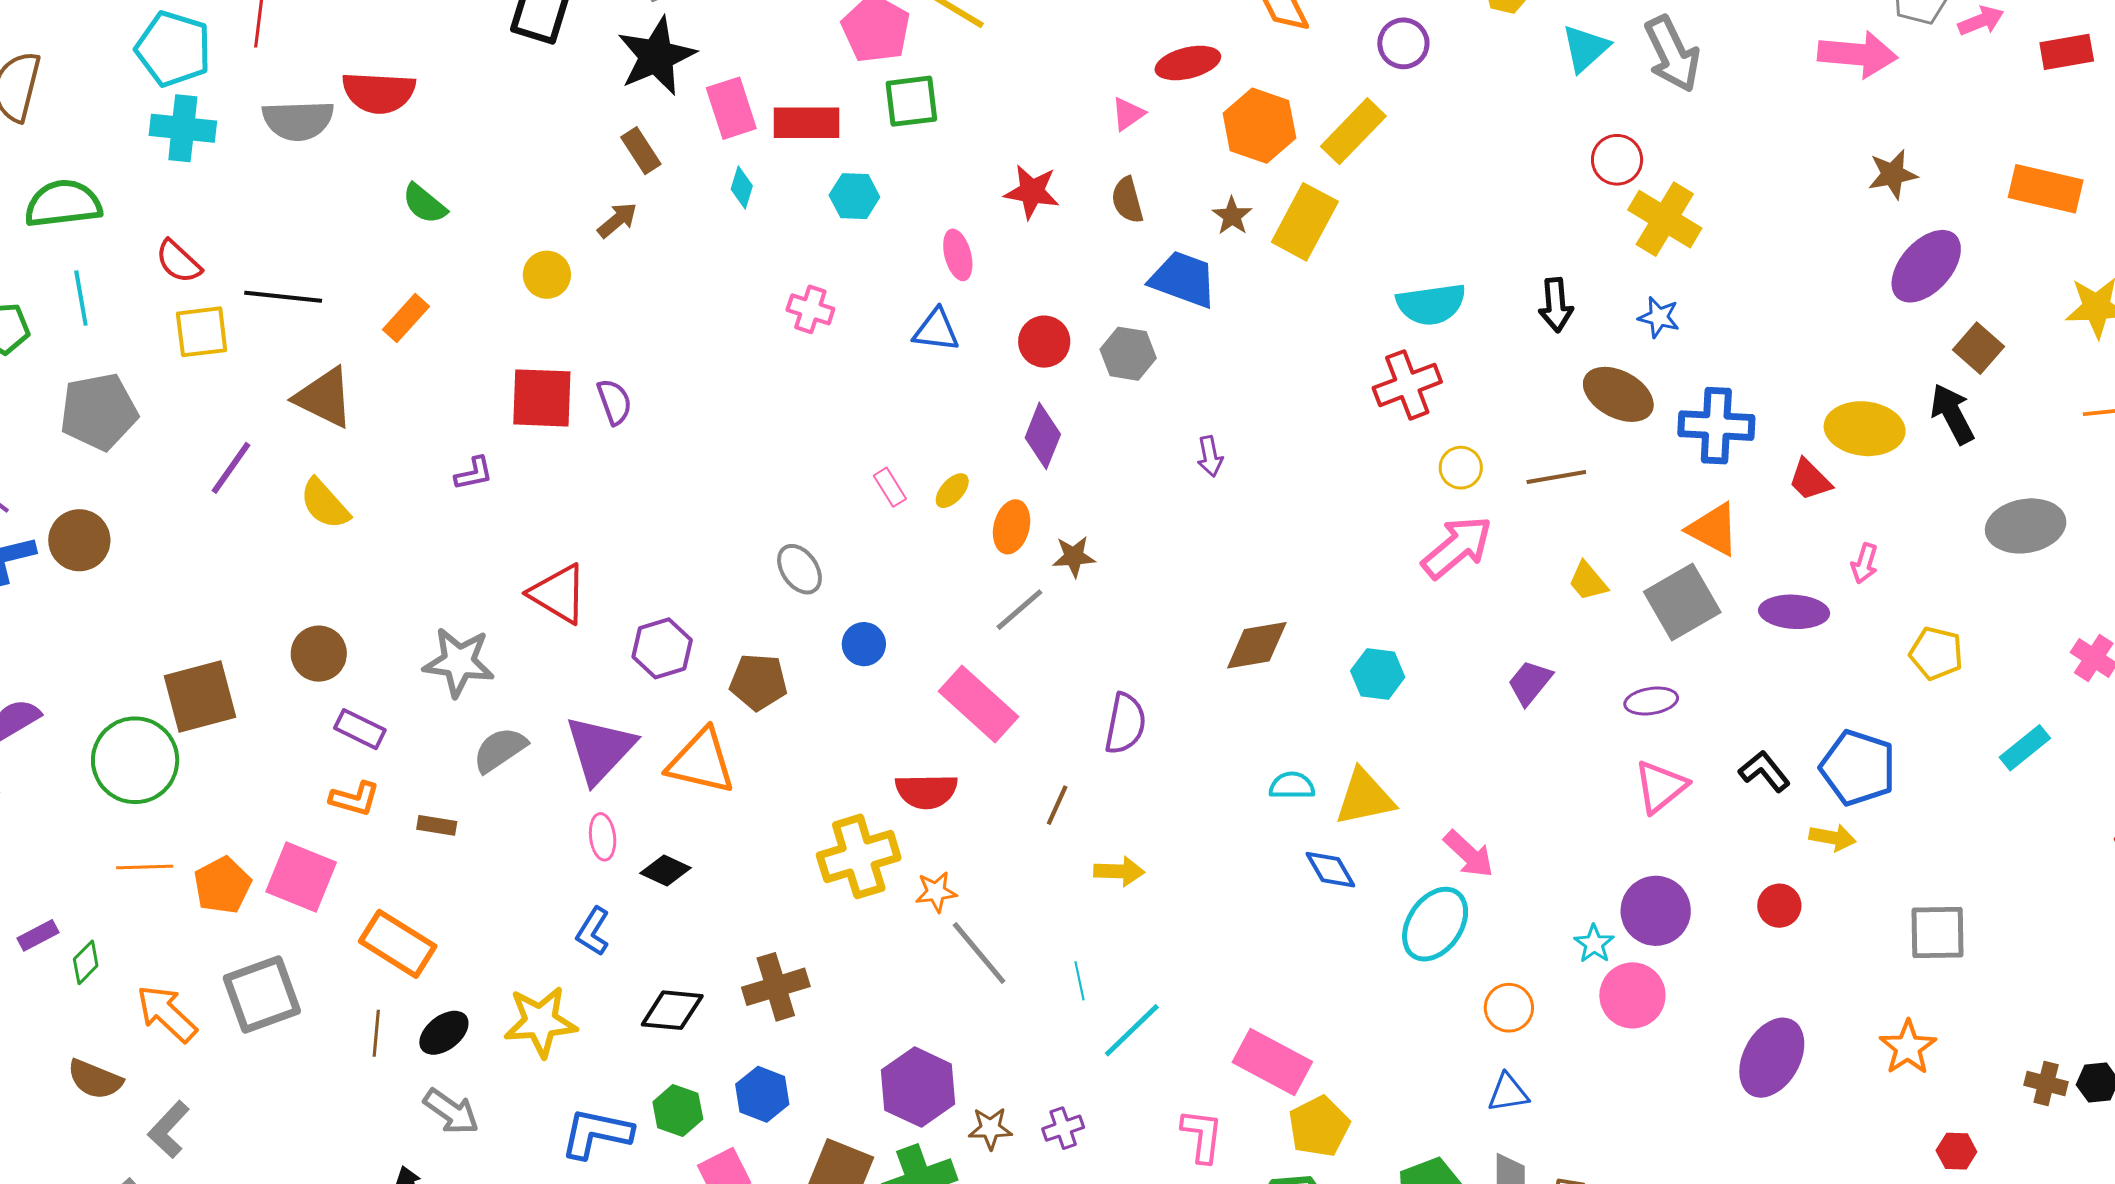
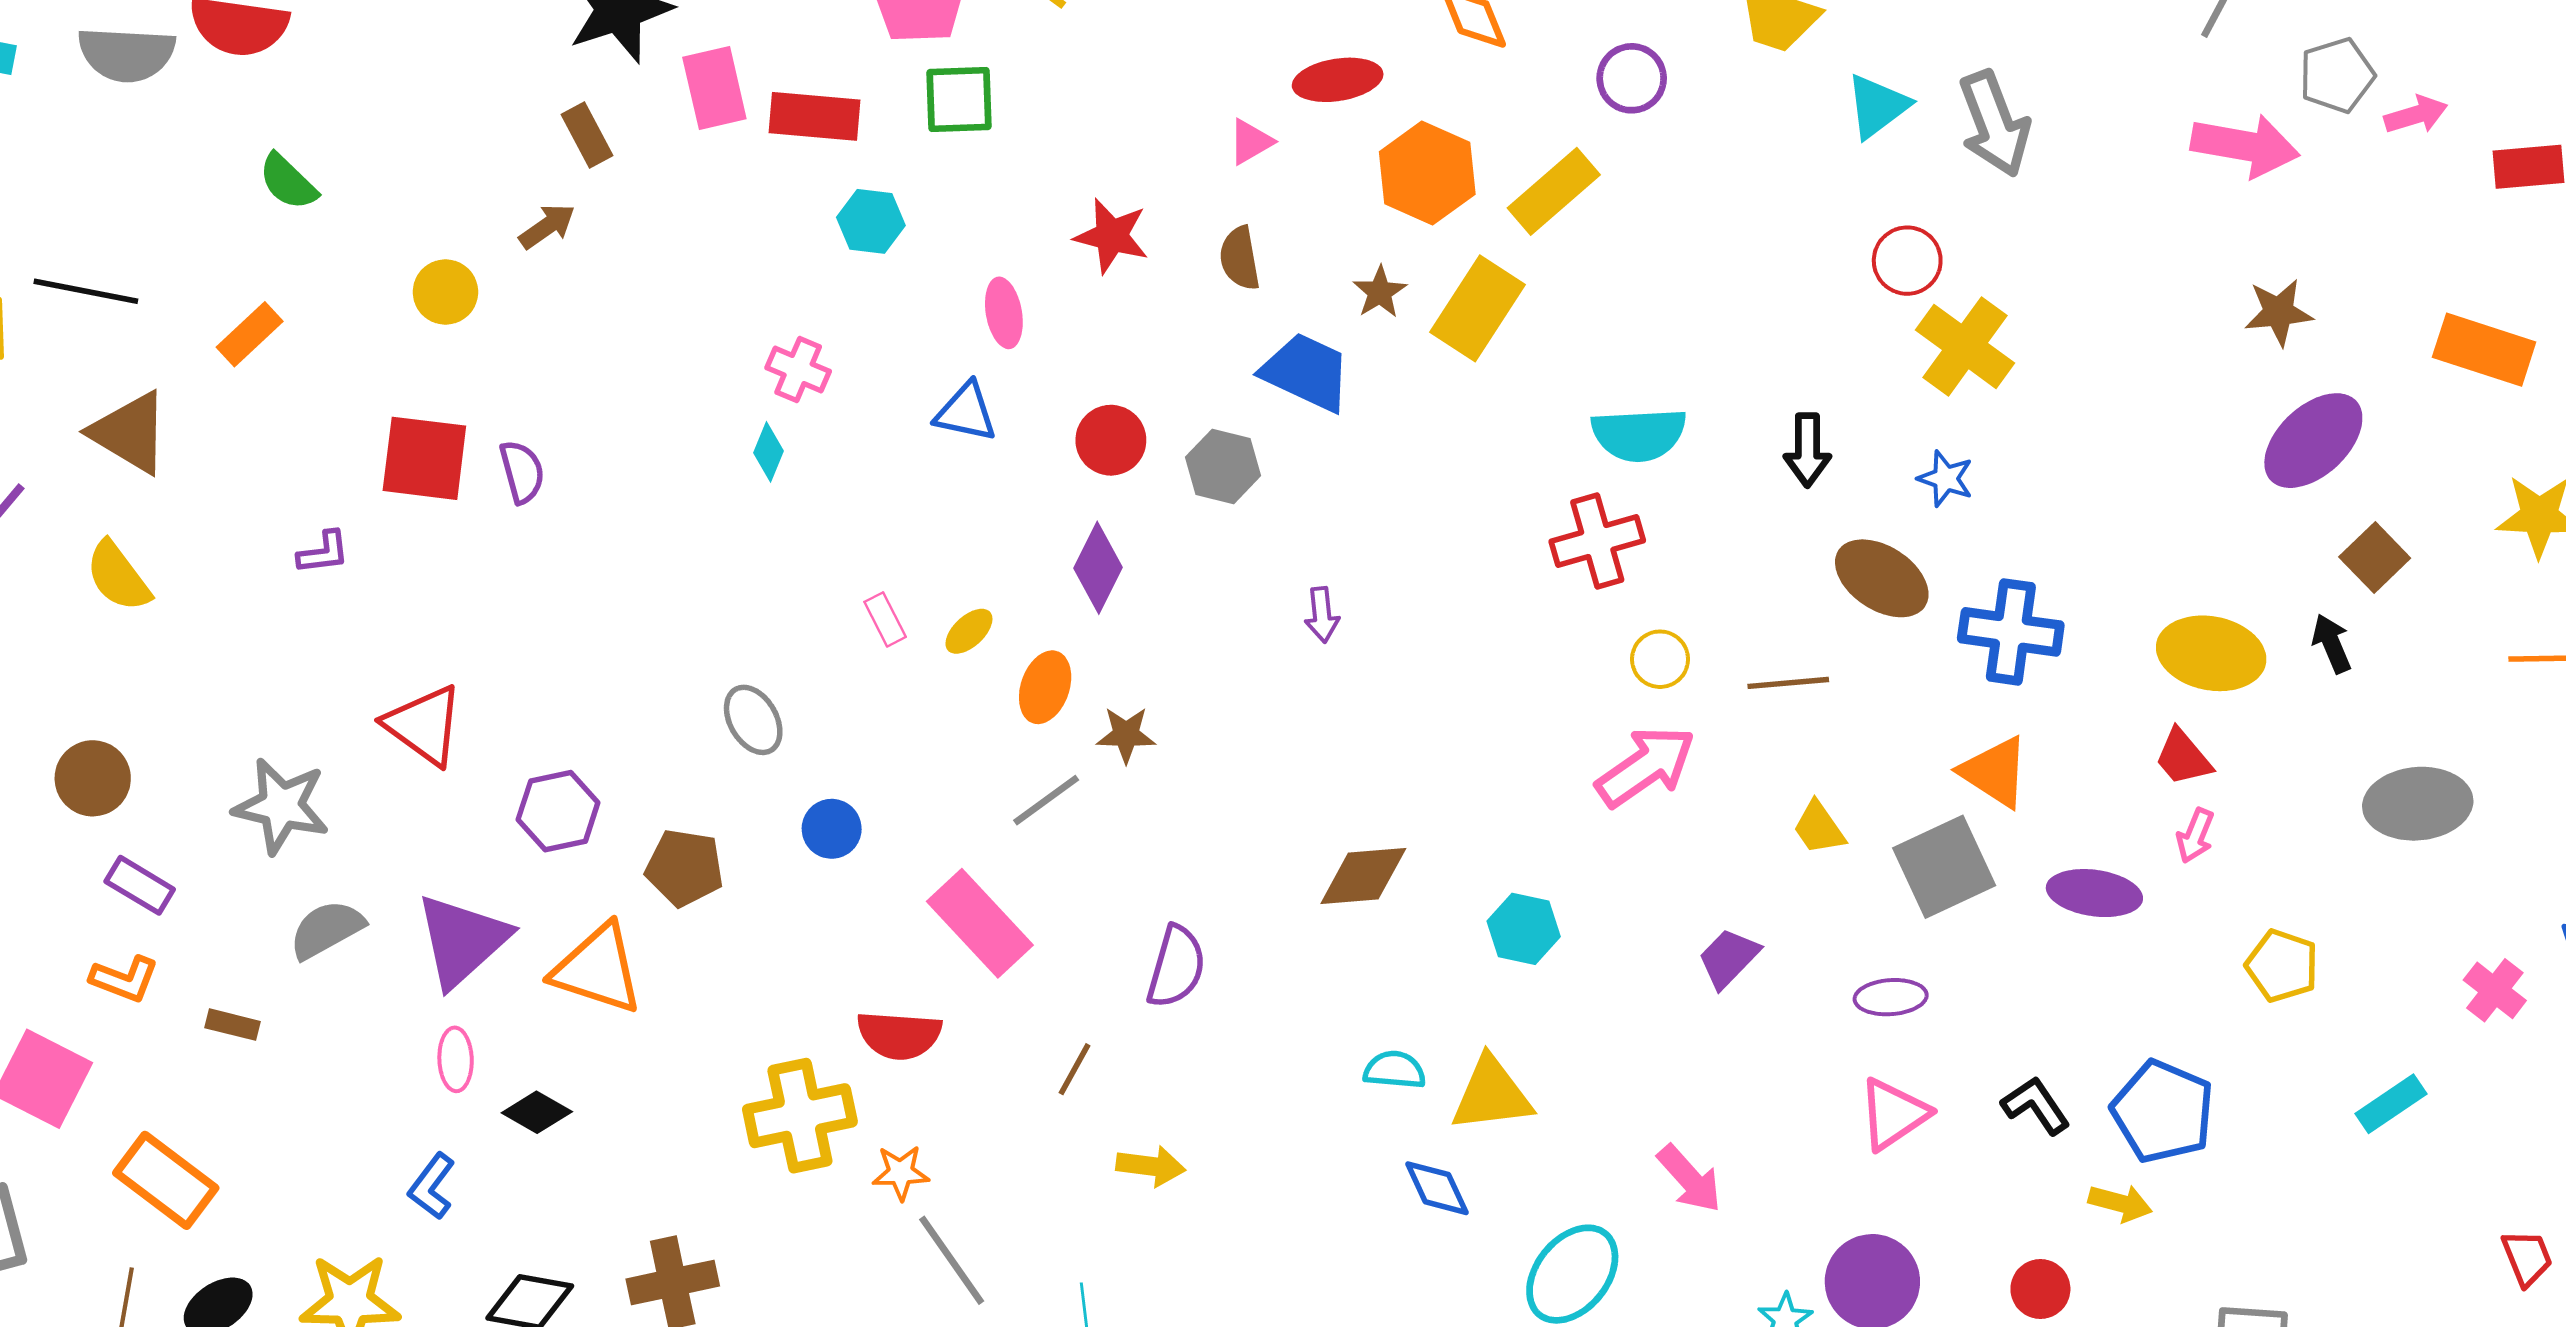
cyan diamond: (742, 187) -> (768, 452), moved
black arrow: (1952, 414) -> (2332, 644), size x0.7
red trapezoid: (1810, 480) -> (2183, 757), moved
pink arrow: (1469, 854) -> (1690, 1179), moved

